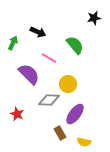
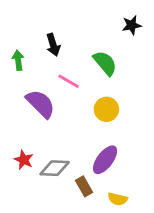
black arrow: (38, 32) -> (53, 45), turned 49
green arrow: (13, 43) -> (18, 60), turned -32
yellow circle: (68, 84) -> (106, 109), moved
gray diamond: (49, 100) -> (55, 168), moved

